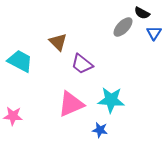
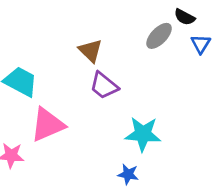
brown triangle: (58, 42) -> (90, 51), moved
pink triangle: (71, 104) -> (47, 125), moved

